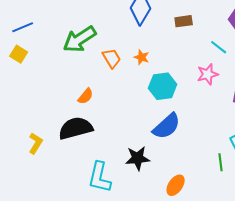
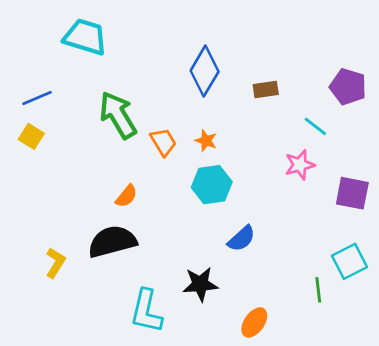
green arrow: (80, 39) -> (118, 115), turned 92
cyan hexagon: (163, 86) -> (212, 185), moved
blue semicircle: (167, 126) -> (242, 239), size x0.7

